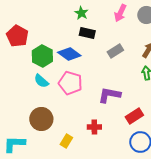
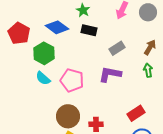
blue diamond: (69, 54) -> (57, 27), moved
purple L-shape: (109, 95) -> (110, 74), moved
brown circle: (41, 119) -> (68, 116), moved

